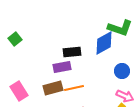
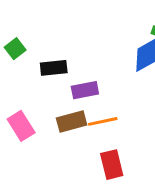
black rectangle: (72, 52) -> (54, 68), moved

